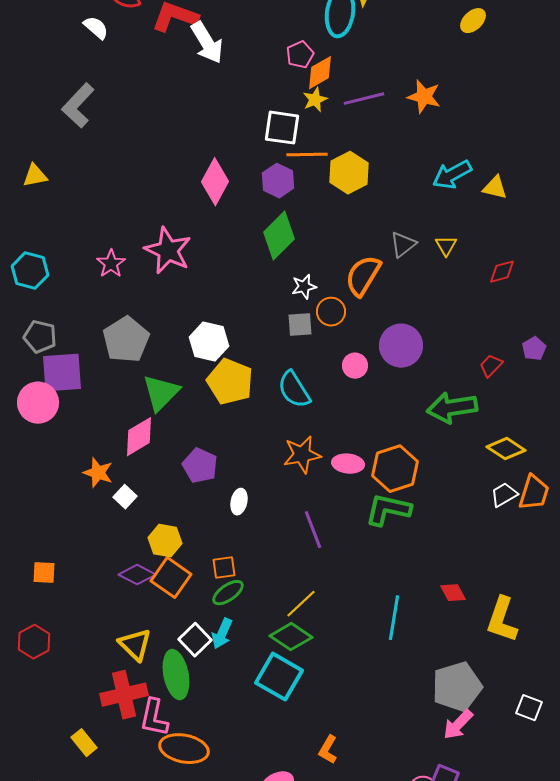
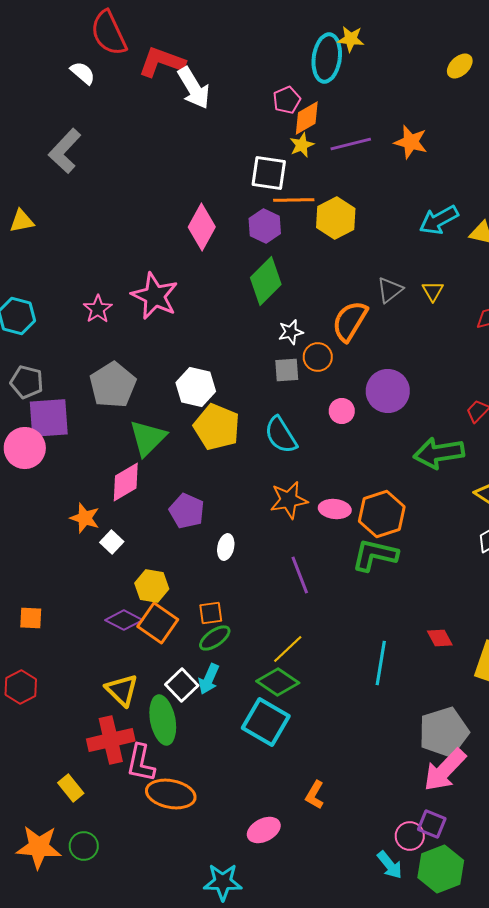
pink arrow: (458, 725) -> (445, 770), size x1.4

